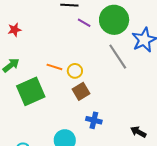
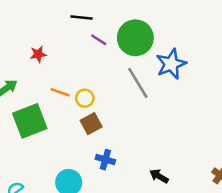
red star: (15, 30) -> (38, 54), moved

